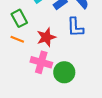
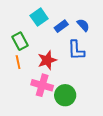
orange line: (17, 39) -> (18, 62), turned 56

